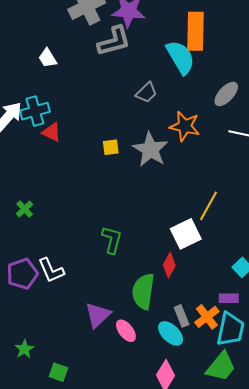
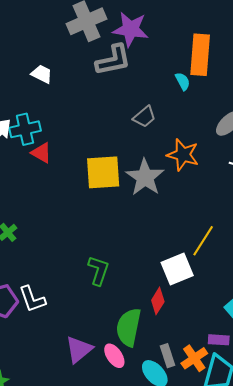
cyan semicircle: (180, 57) -> (183, 81), size x0.5
white trapezoid: (48, 58) -> (42, 74), turned 145
yellow square: (111, 147) -> (103, 172), size x2.0
pink ellipse: (126, 331) -> (114, 356), moved

